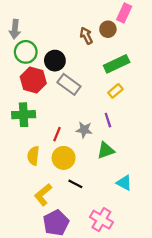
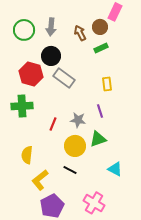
gray arrow: (15, 29) -> (51, 27), moved
green circle: (26, 52) -> (24, 30), moved
green rectangle: (117, 64) -> (101, 48), moved, size x0.6
yellow rectangle: (115, 91) -> (107, 84), turned -56
yellow semicircle: (33, 156) -> (27, 155), moved
yellow circle: (64, 158) -> (75, 146), moved

